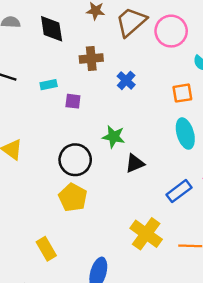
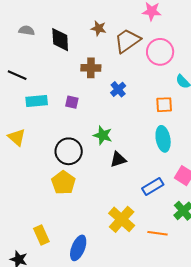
cyan rectangle: (49, 85) -> (37, 101), moved, size x1.5
yellow rectangle: (46, 249) -> (41, 235), moved

